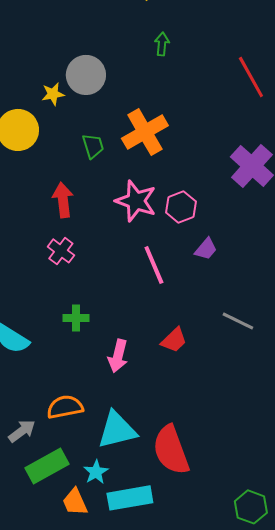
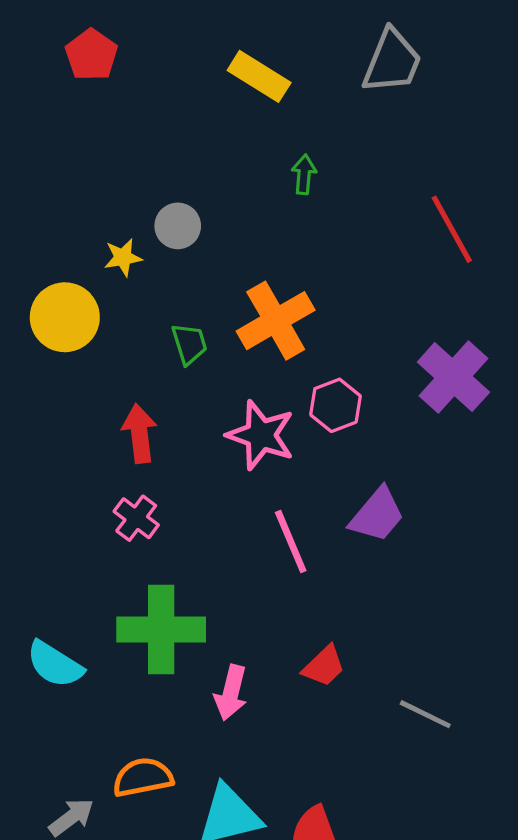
gray circle: (86, 75) -> (178, 226), size x0.7
pink hexagon: (181, 207) -> (336, 405), moved
purple trapezoid: (206, 249) -> (377, 515), size x1.5
green cross: (76, 318) -> (161, 630), size x2.0
gray line: (238, 321) -> (425, 714), moved

